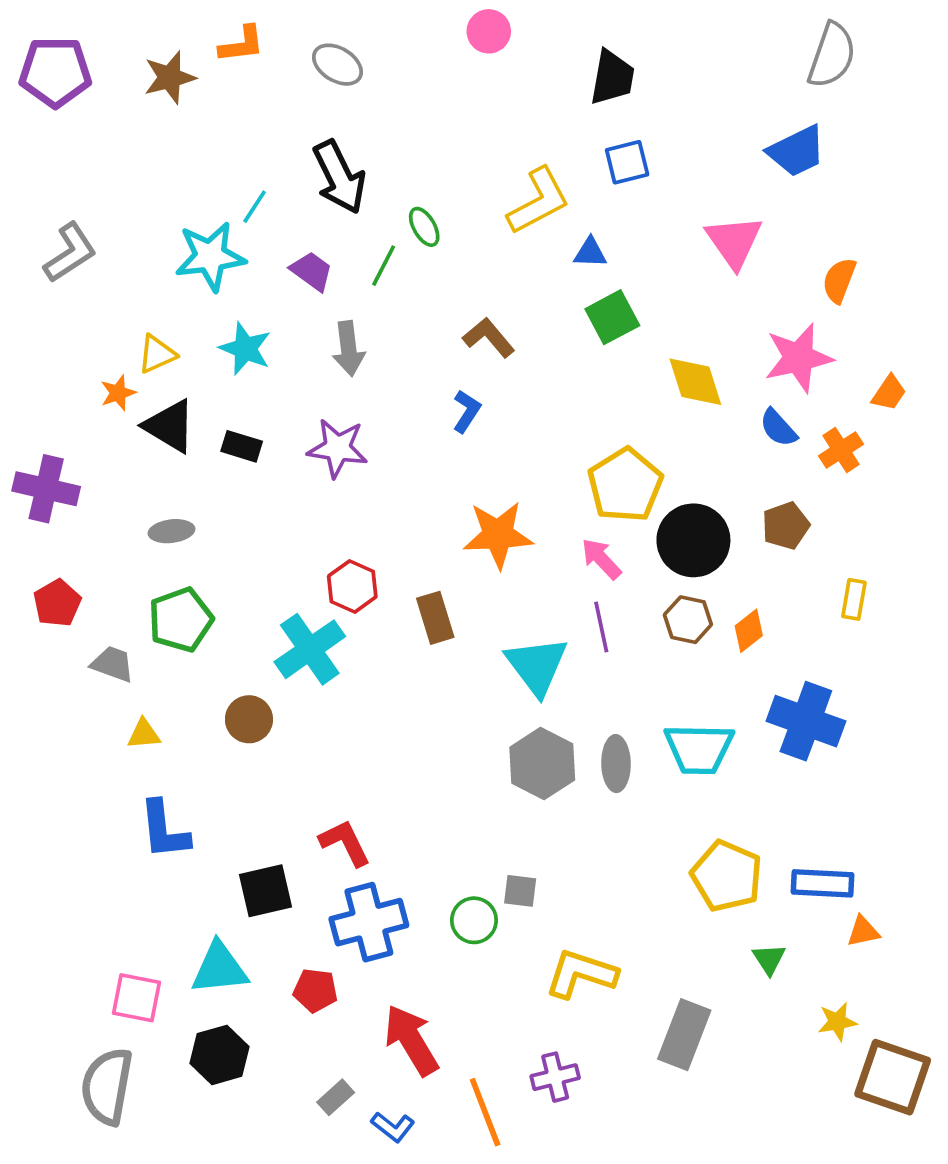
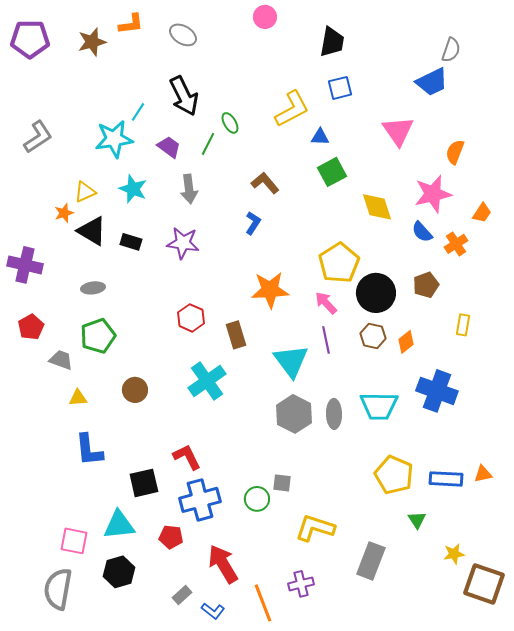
gray semicircle: (832, 55) -> (451, 50), moved, size x0.7
cyan cross: (310, 649) -> (207, 381), moved
orange triangle: (863, 931) -> (483, 474), moved

